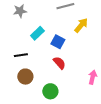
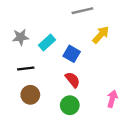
gray star: (20, 11) -> (21, 37), moved
green circle: (50, 91) -> (70, 105), moved

